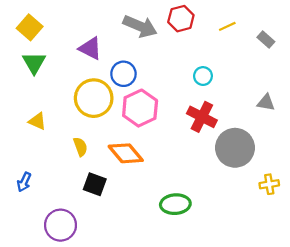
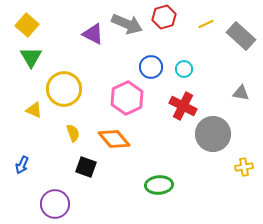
gray rectangle: (266, 40) -> (241, 36), size x1.8
purple triangle: (90, 48) -> (93, 34), moved
blue circle: (123, 74) -> (151, 67), moved
yellow circle: (94, 98) -> (64, 89), moved

